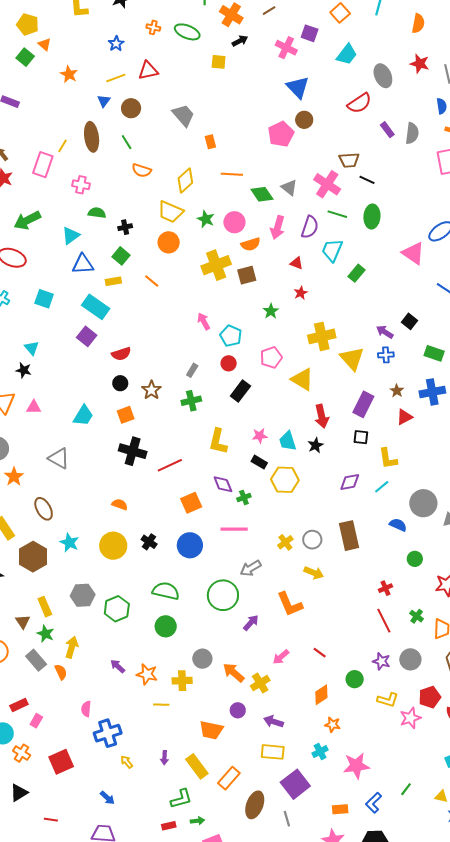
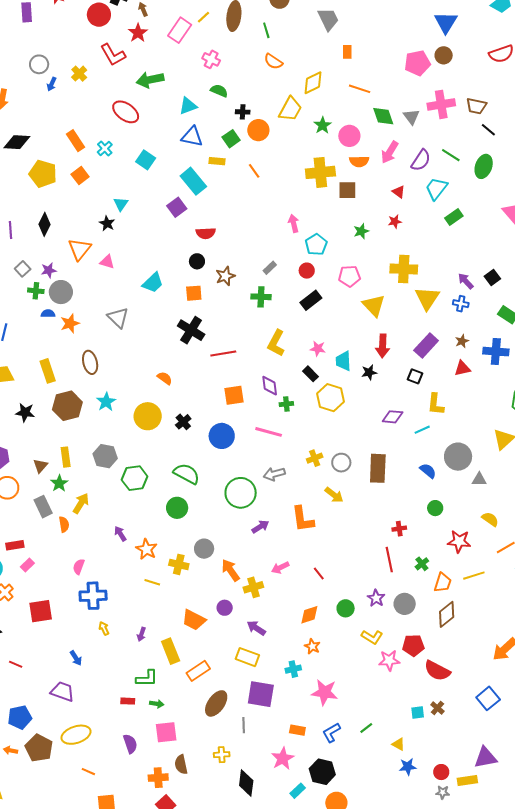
pink cross: (327, 184) -> (441, 104), moved, turned 32
yellow trapezoid: (170, 212) -> (290, 109), turned -100
orange circle: (169, 242) -> (258, 130), moved
purple square: (295, 784) -> (261, 694), turned 32

